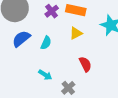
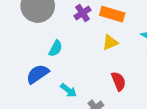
blue semicircle: (21, 39) -> (38, 74), moved
cyan semicircle: (46, 43) -> (55, 48), moved

